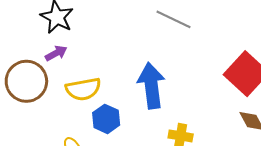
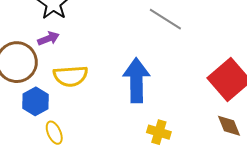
blue hexagon: (106, 119) -> (36, 101), moved

